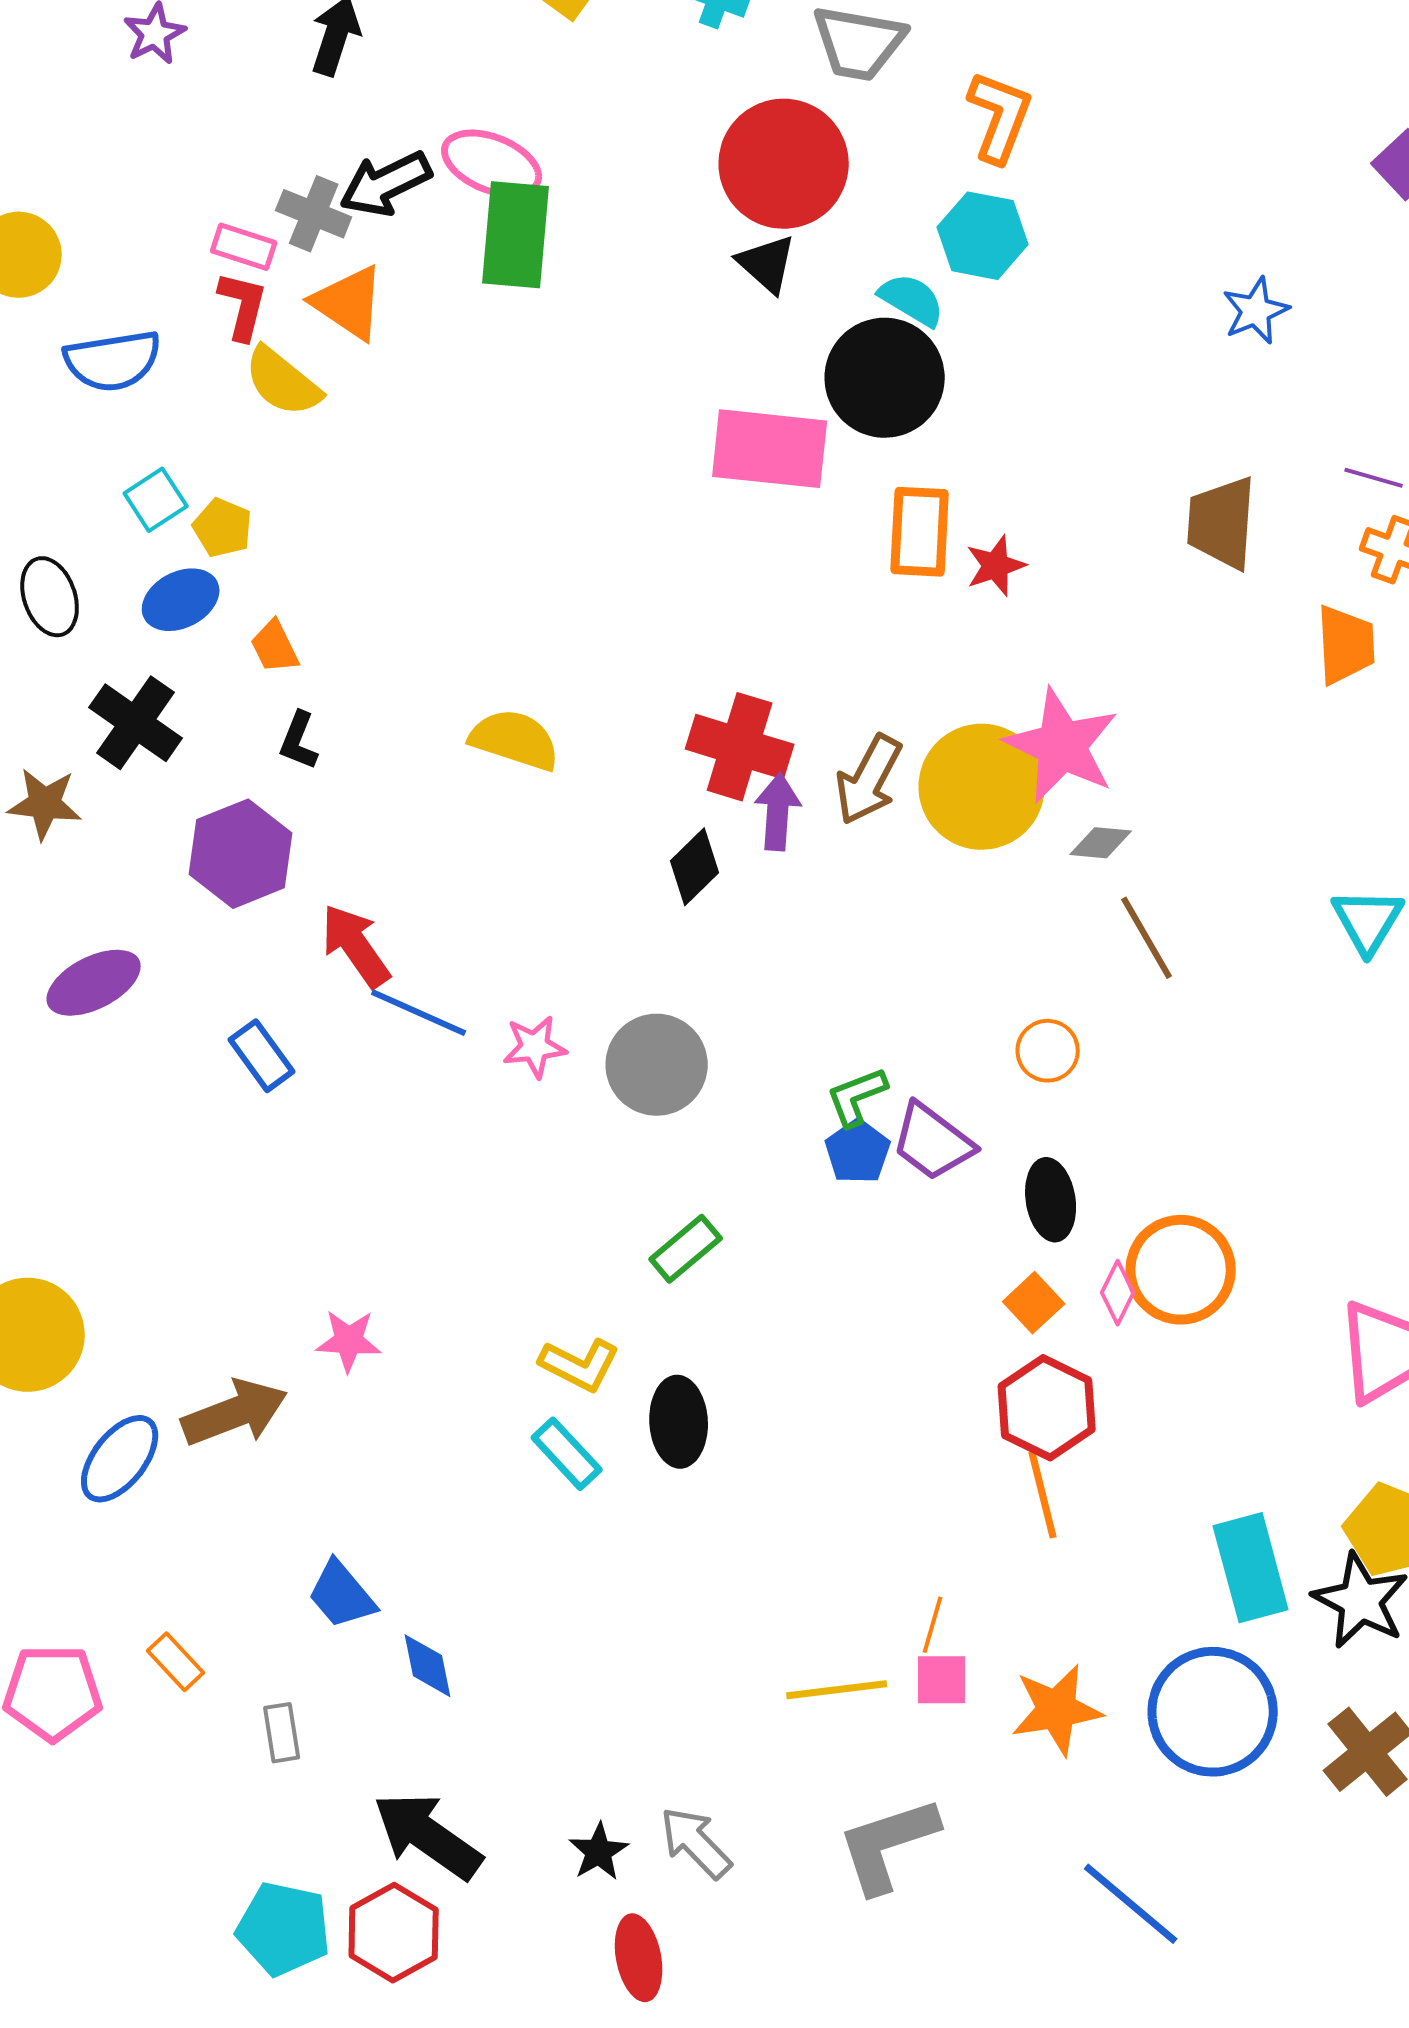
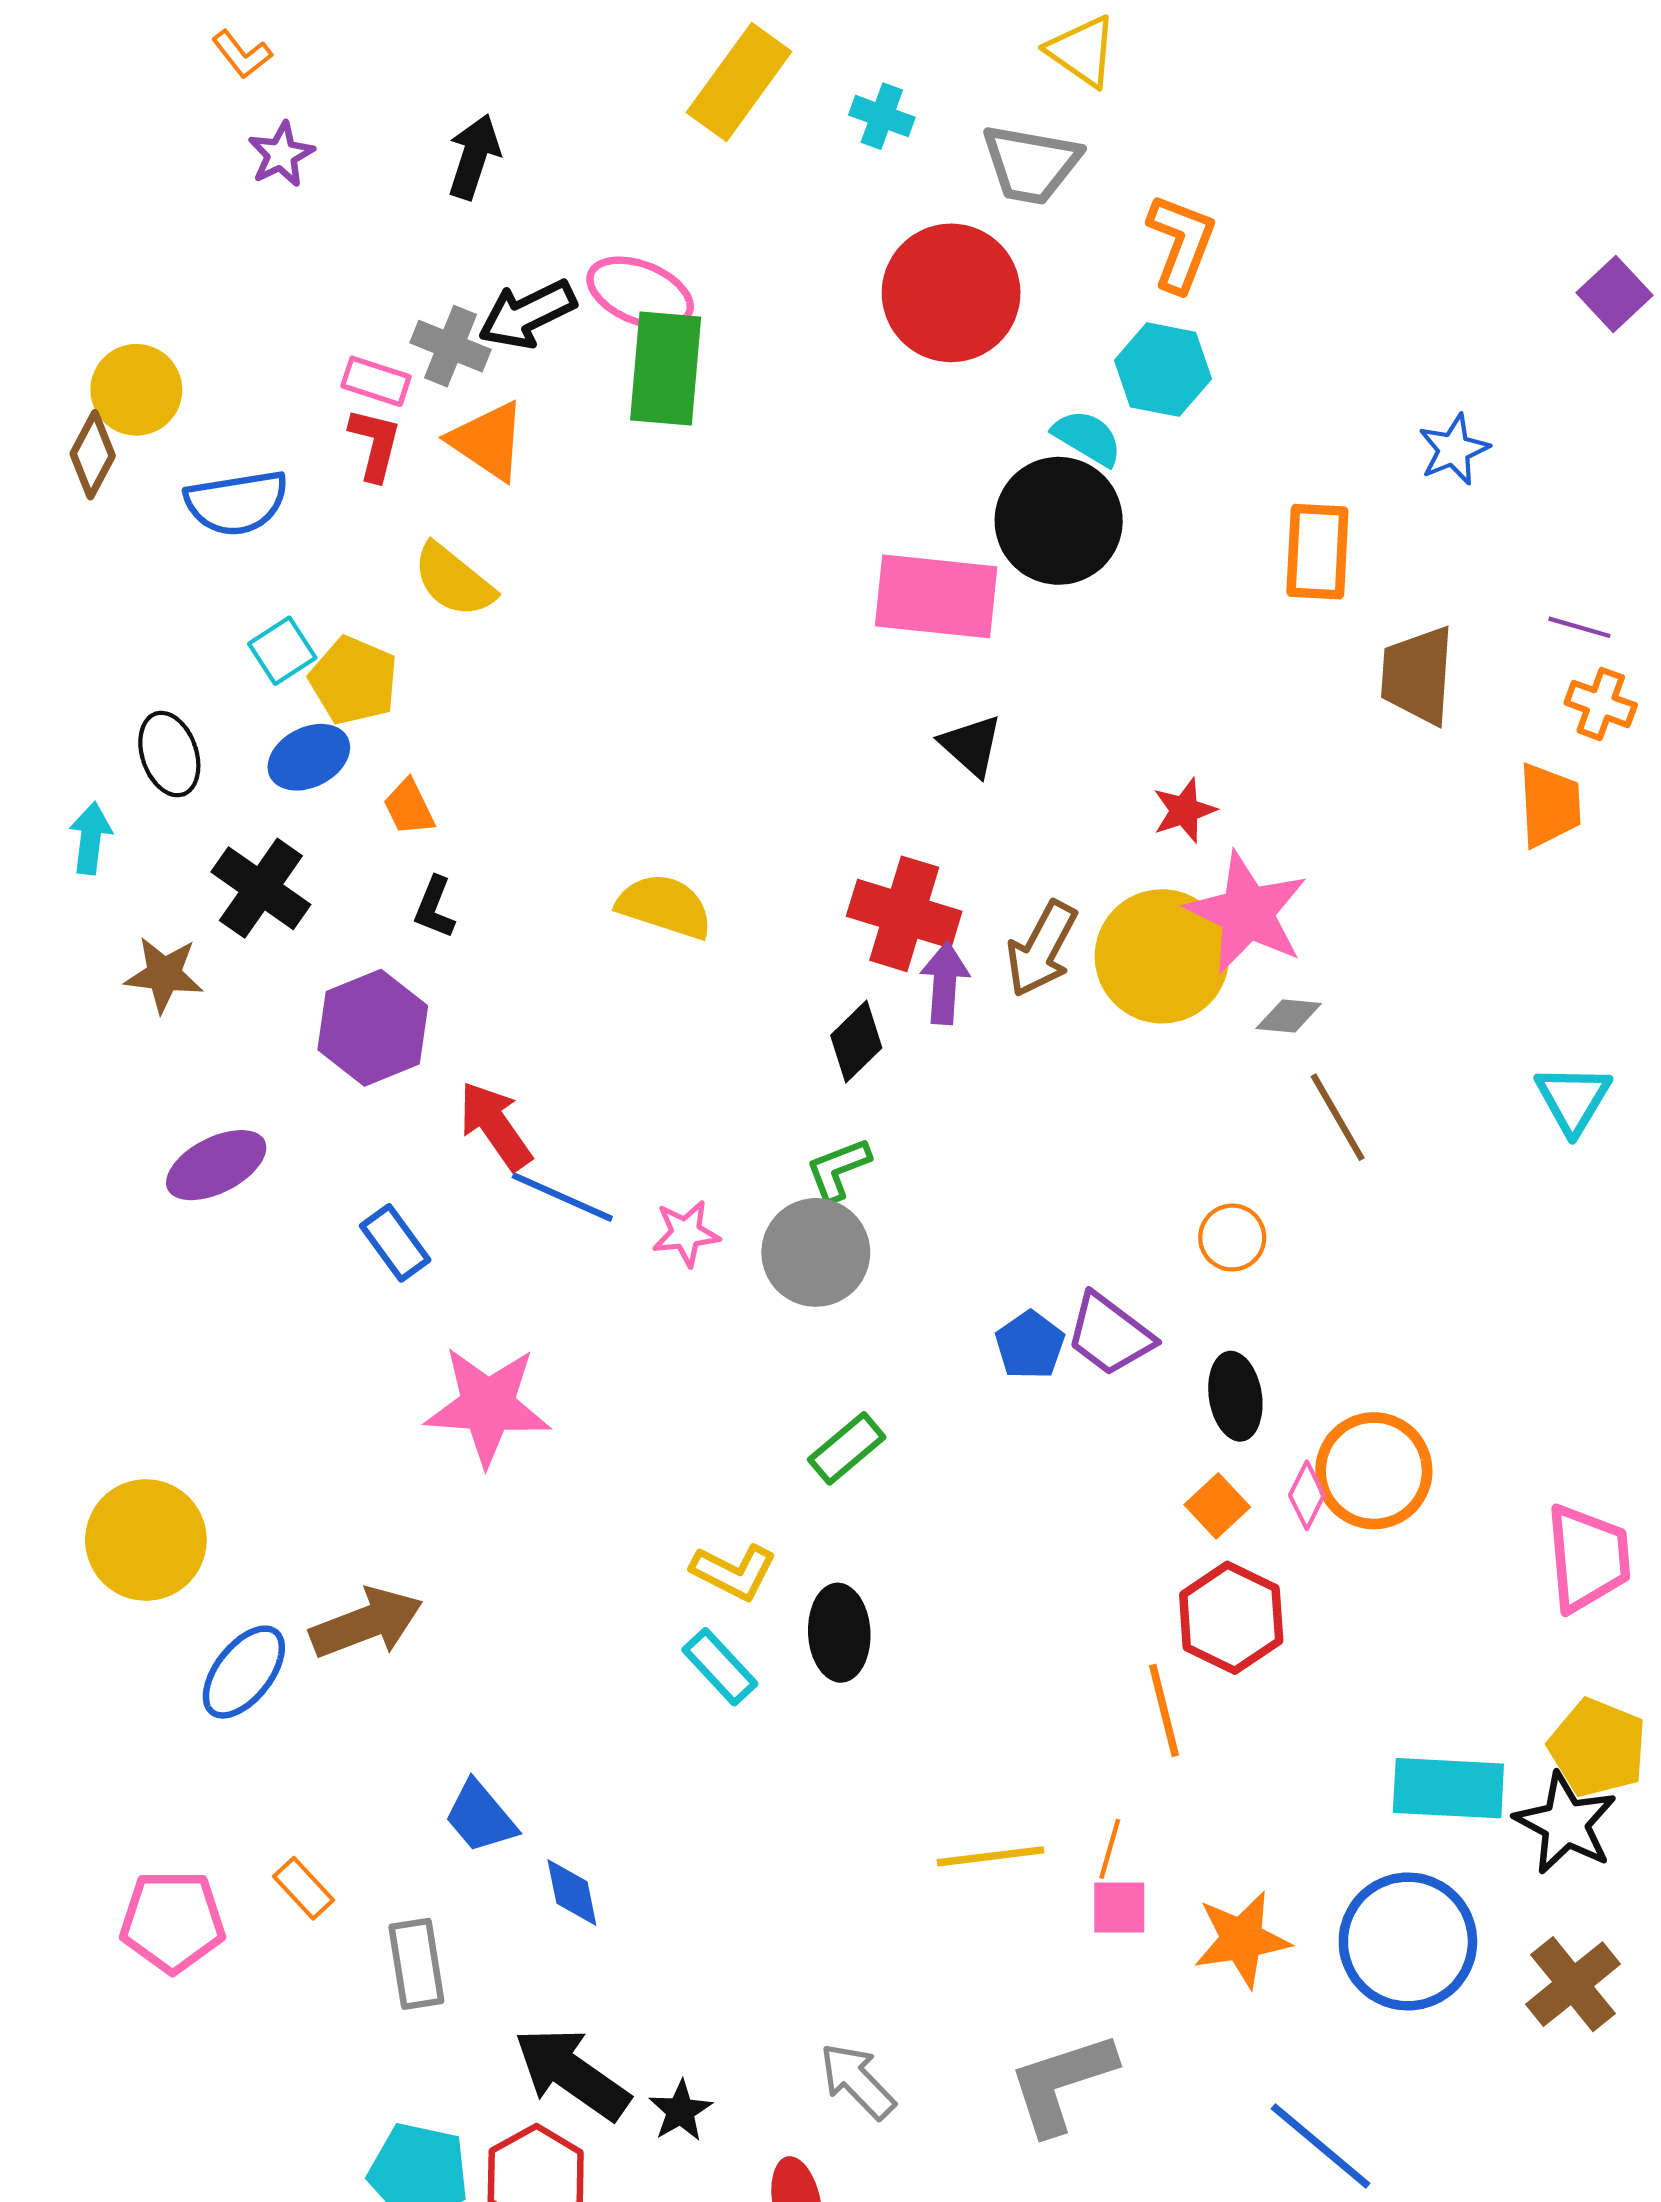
black triangle: (767, 264) -> (971, 746), moved
yellow semicircle: (283, 382) -> (454, 580), moved
yellow pentagon: (223, 528) -> (354, 681), size x1.4
orange rectangle: (920, 532) -> (1317, 552), moved
red star: (996, 566) -> (1184, 810), moved
green L-shape: (857, 1097) -> (838, 1169), moved
pink star: (349, 1341) -> (488, 1406), moved, size x1.8
orange line: (1043, 1495) -> (1164, 1710), moved
cyan rectangle: (1251, 1568) -> (1448, 1788), turned -72
yellow line: (837, 1690) -> (990, 1856), moved
gray rectangle: (282, 1733) -> (416, 1964), size x1.4
black star: (599, 1852) -> (681, 2111), moved

